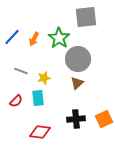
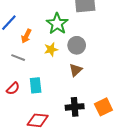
orange arrow: (34, 39) -> (26, 36), moved
gray circle: (78, 59) -> (77, 45), size x0.7
yellow star: (44, 78) -> (51, 49), moved

